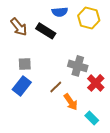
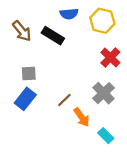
gray cross: (78, 66) -> (103, 93), moved, turned 30
red cross: (96, 83) -> (110, 57), moved

